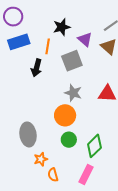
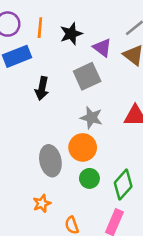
orange line: (48, 46) -> (40, 28), moved
gray ellipse: (28, 134) -> (50, 161), moved
orange star: (41, 159) -> (42, 204), moved

